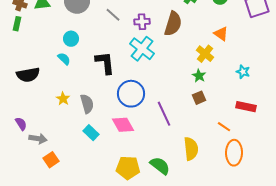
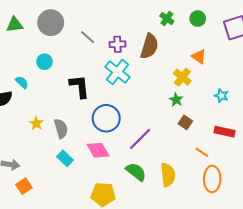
cyan semicircle: (64, 59) -> (22, 82), moved
brown square: (199, 98) -> (185, 122), moved, turned -32
purple line: (164, 114) -> (140, 139), turned 70
green semicircle: (160, 166) -> (136, 172), moved

